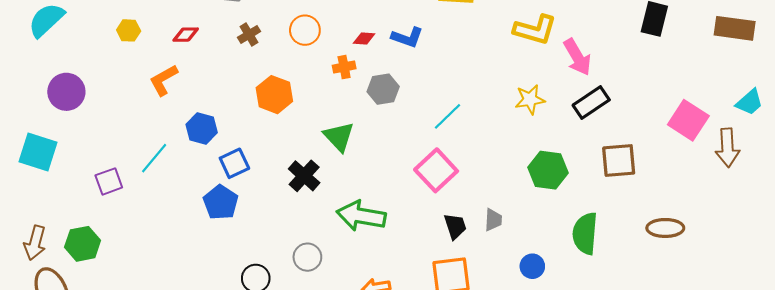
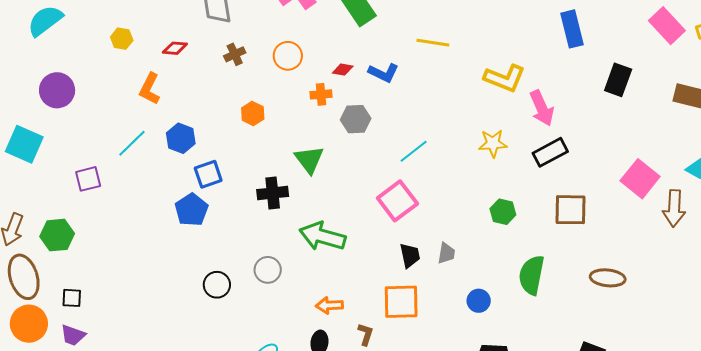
orange L-shape: (164, 80) -> (150, 89), turned -40
orange hexagon: (274, 95) -> (253, 114), size x0.7
cyan line: (154, 158) -> (132, 143), moved
green hexagon: (548, 170) -> (503, 212), size x0.7
black cross: (304, 176) -> (273, 193), turned 36

